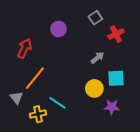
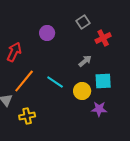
cyan line: (57, 103) -> (55, 82), moved

